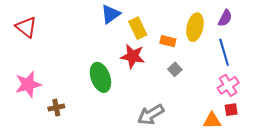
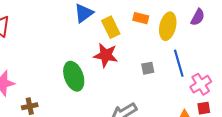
orange rectangle: (168, 41) -> (141, 18), moved
blue line: (224, 52) -> (179, 63), moved
gray square: (175, 69) -> (148, 68), turned 32

